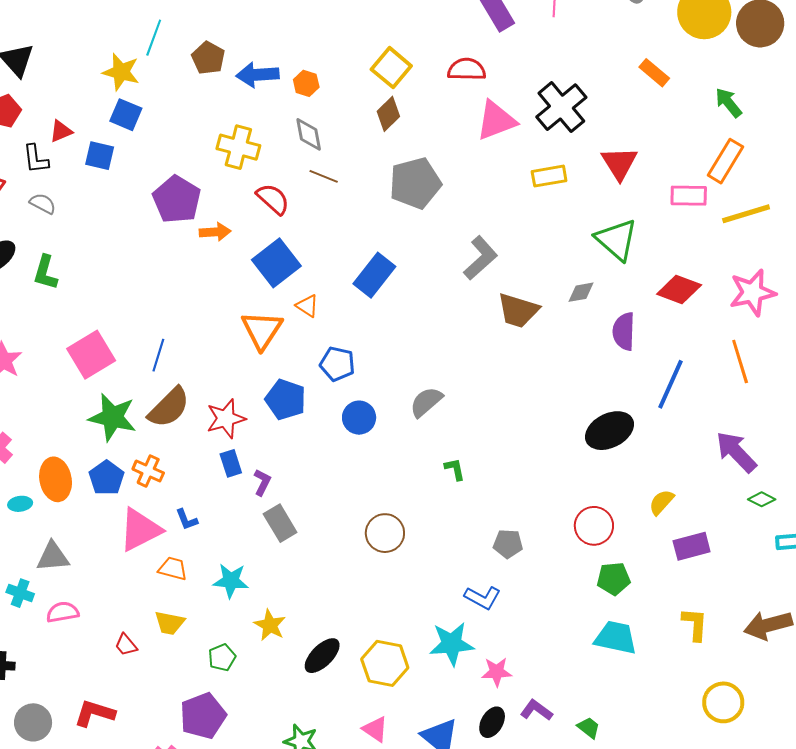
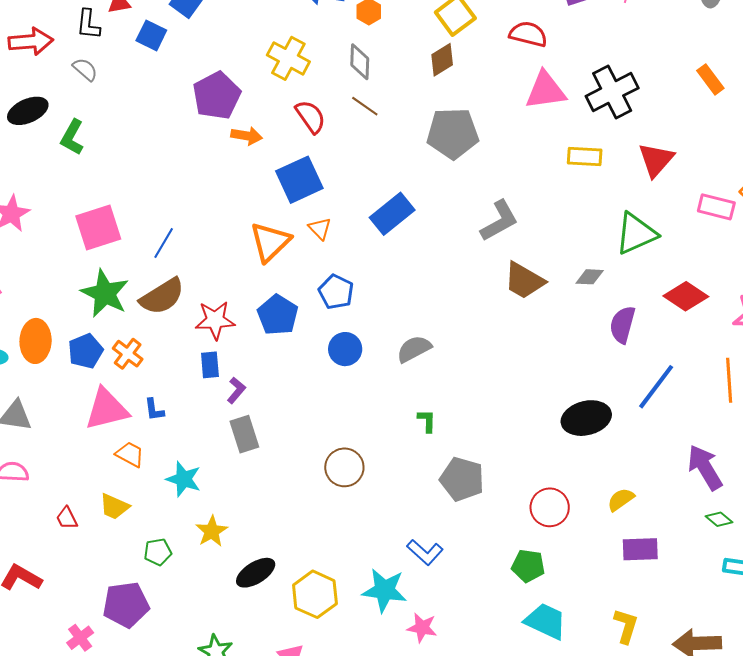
green triangle: (617, 240) -> (636, 234), turned 42
gray pentagon: (508, 544) -> (462, 479), moved, size x1.5
green pentagon: (614, 579) -> (528, 566), moved

